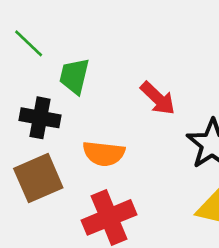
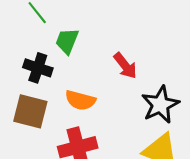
brown square: (38, 178) -> (30, 111), turned 30

